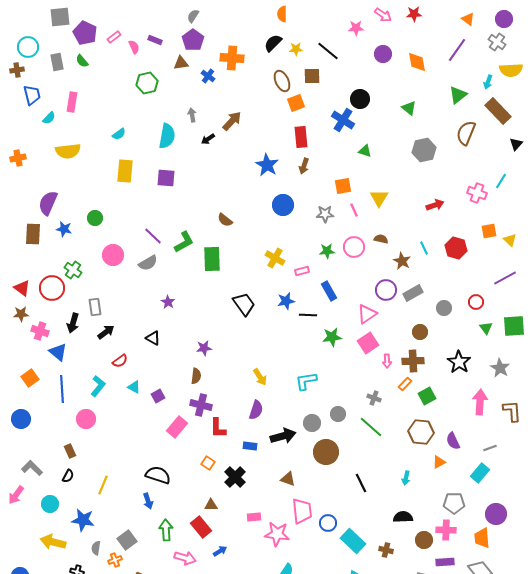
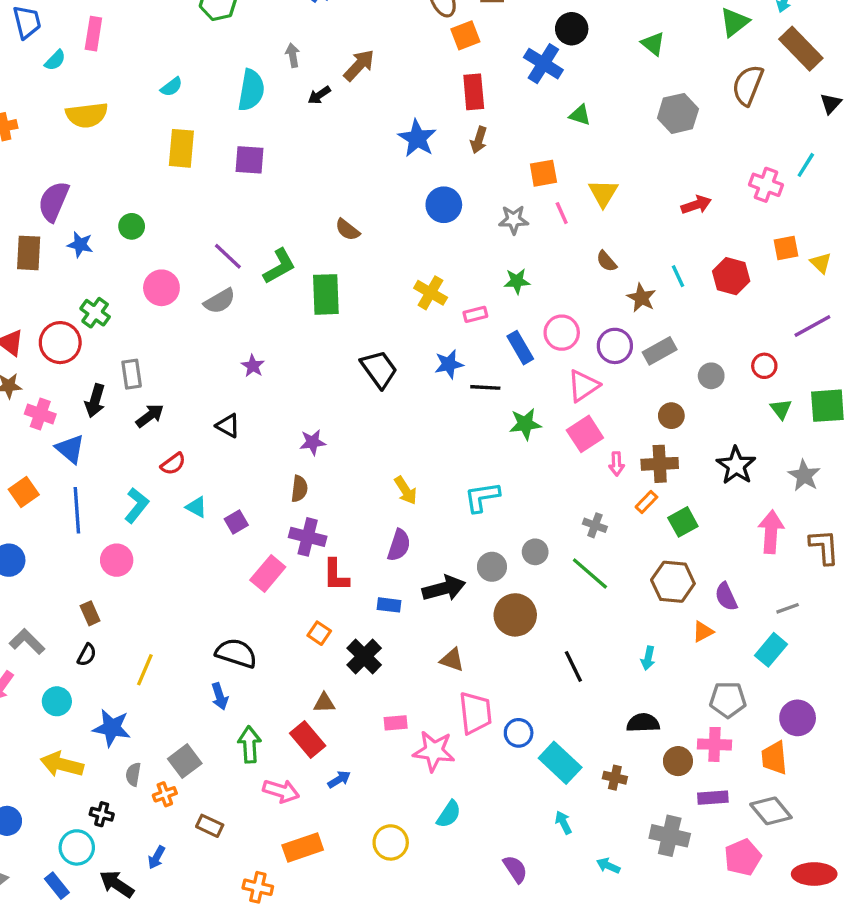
brown semicircle: (381, 239) -> (607, 261), turned -144
pink circle: (354, 247) -> (562, 333), moved

